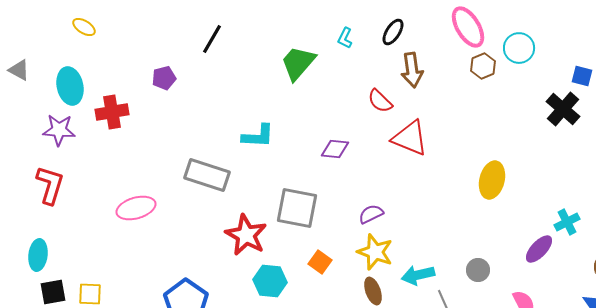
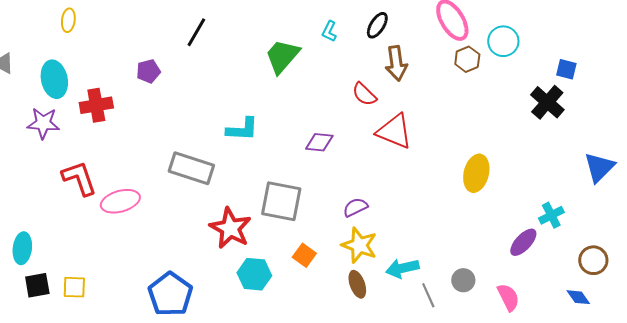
yellow ellipse: (84, 27) -> (68, 20), turned 65
red L-shape: (50, 185) -> (79, 178), moved, turned -36
gray circle: (478, 270) -> (463, 280), moved

